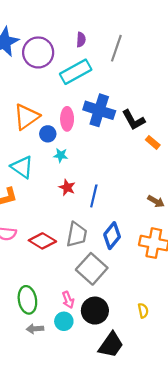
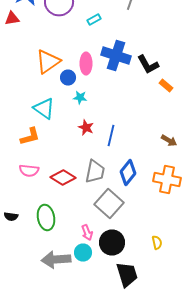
cyan rectangle: (76, 72) -> (94, 20), size x0.5
green ellipse: (27, 300) -> (46, 218), moved
gray arrow: (35, 329) -> (56, 260), size x1.8
black trapezoid: (111, 345) -> (127, 274), turned -52

